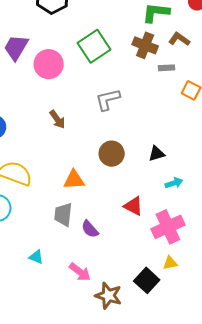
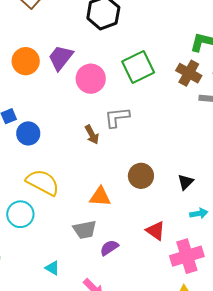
gray L-shape: (108, 99) -> (117, 117), moved
black triangle: (157, 154) -> (186, 182), turned -36
gray trapezoid: (63, 215) -> (85, 230), turned -115
purple semicircle: (90, 229) -> (109, 248), turned 90

